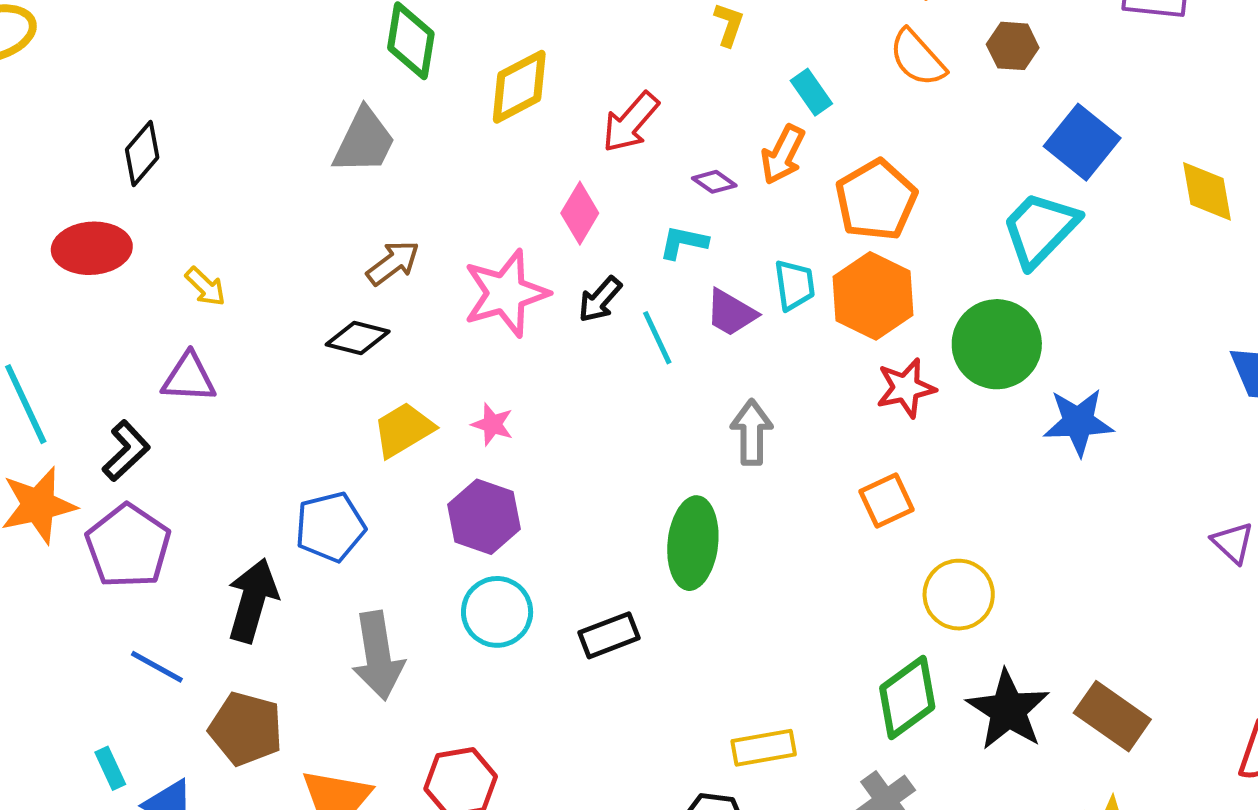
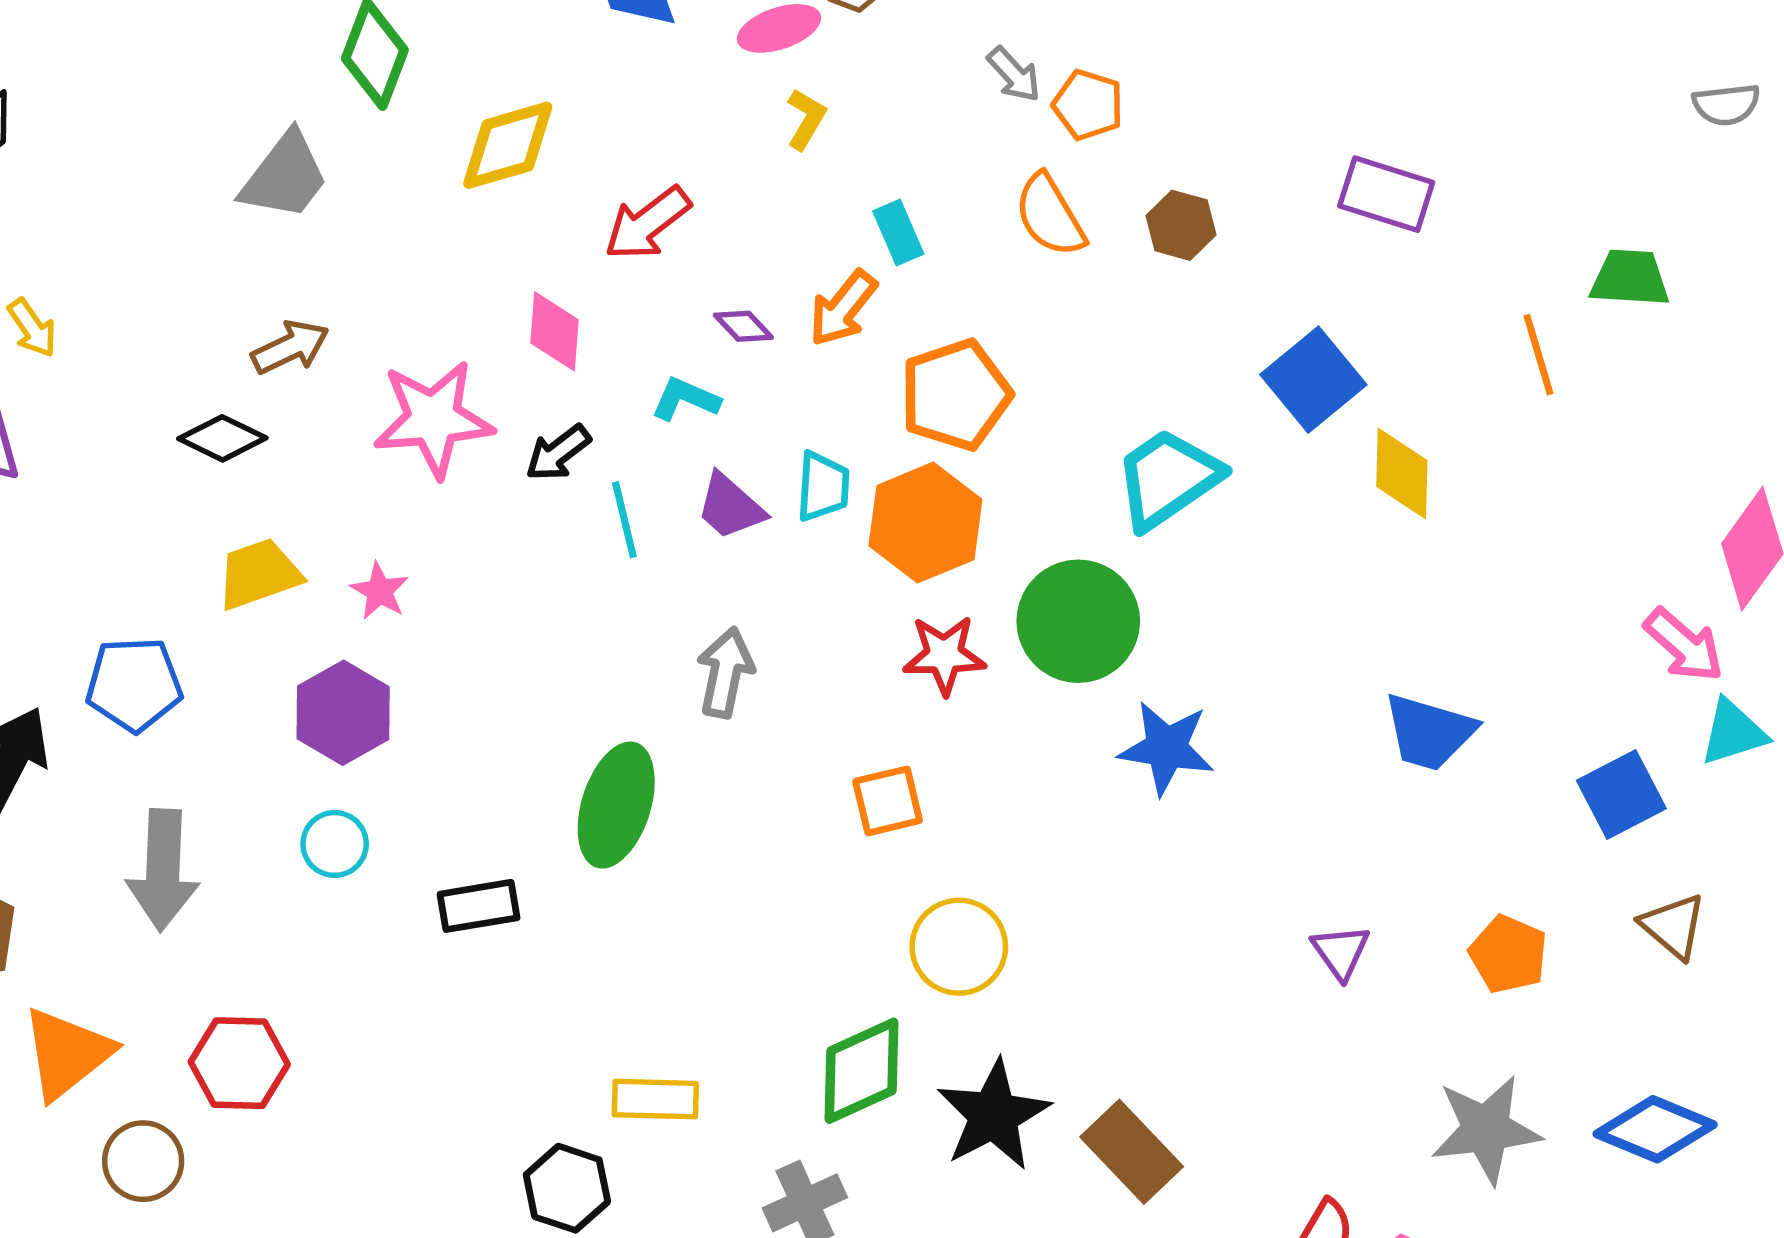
blue square: (1082, 142) -> (1313, 380), moved
pink diamond: (580, 213) -> (555, 331), turned -38
cyan circle: (497, 612) -> (335, 844), size x0.7

